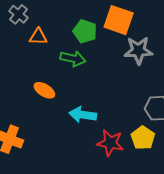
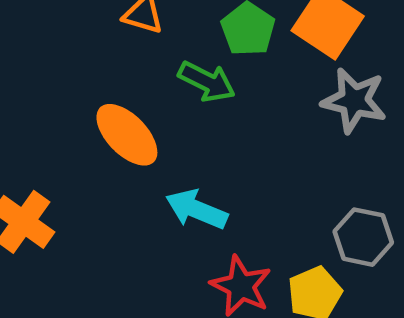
orange ellipse: (44, 90) -> (127, 135), size x1.4

